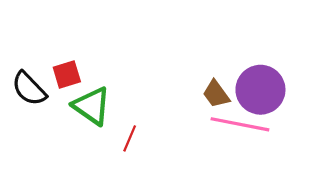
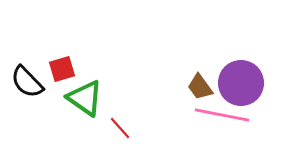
red line: (130, 138) -> (120, 128), turned -65

